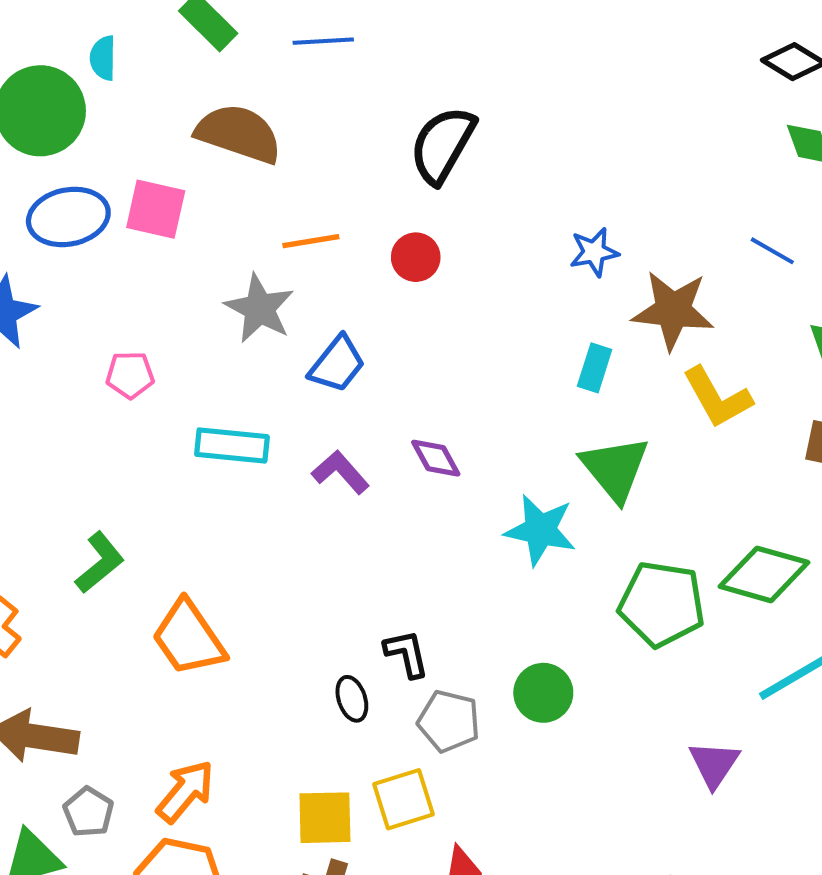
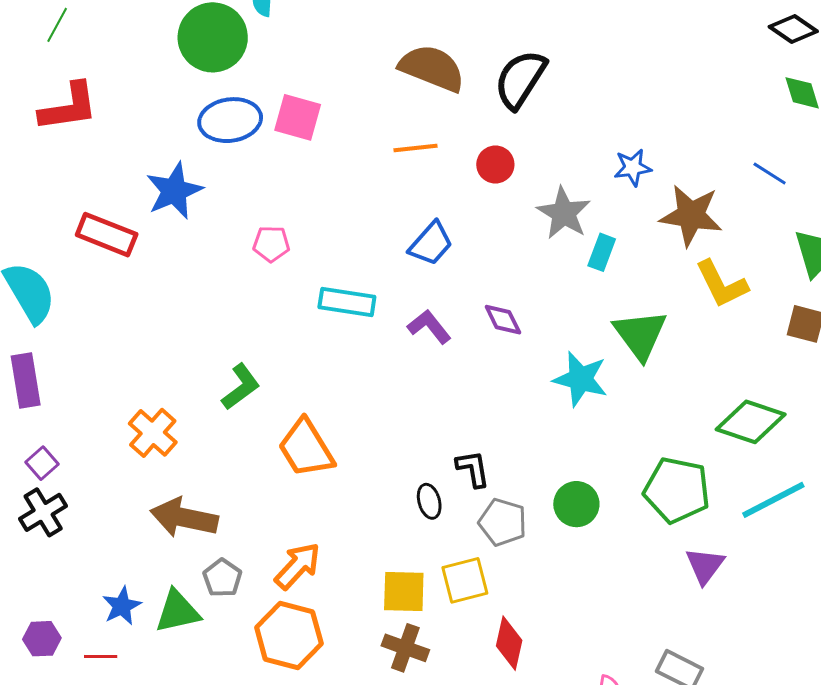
brown semicircle: (239, 134) -> (432, 68), moved
gray star: (259, 308) -> (564, 213), moved
cyan rectangle: (595, 368) -> (602, 252), moved
green pentagon: (662, 604) -> (677, 490), moved

